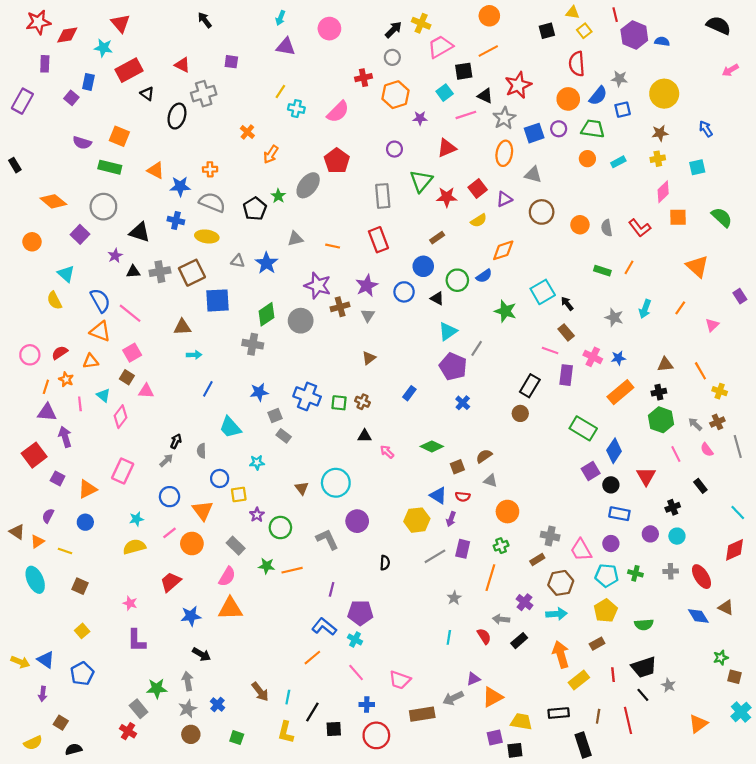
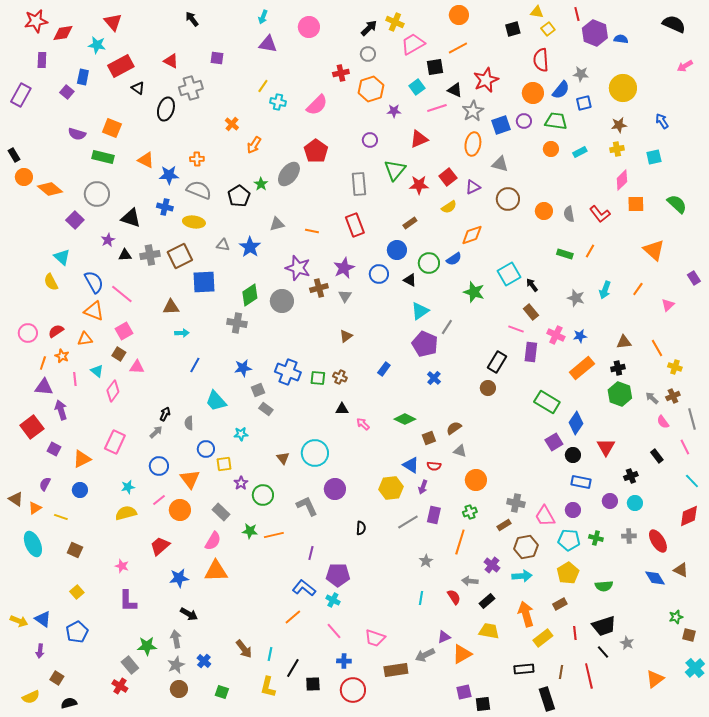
orange circle: (32, 242) -> (24, 177), moved
pink line: (676, 454) -> (685, 447), moved
yellow trapezoid: (521, 722) -> (489, 631), moved

